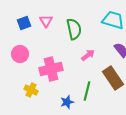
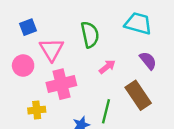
pink triangle: (46, 21) -> (52, 49), moved, size x1.5
yellow cross: (31, 90) -> (37, 110), turned -32

